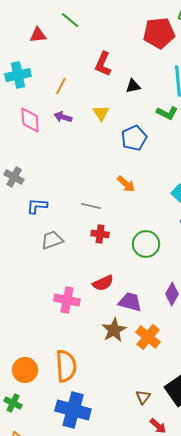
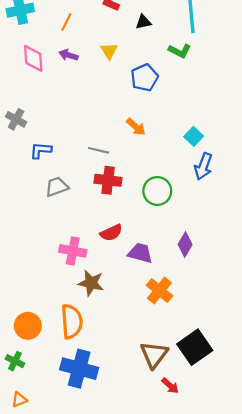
red cross: (100, 234) -> (108, 180), size x1.4
brown star: (114, 330) -> (91, 283), moved, turned -30
brown triangle: (143, 397) -> (154, 355), size x1.8

